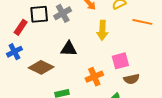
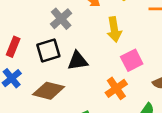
black square: (39, 14) -> (48, 51), moved
pink square: (120, 61) -> (132, 60), moved

